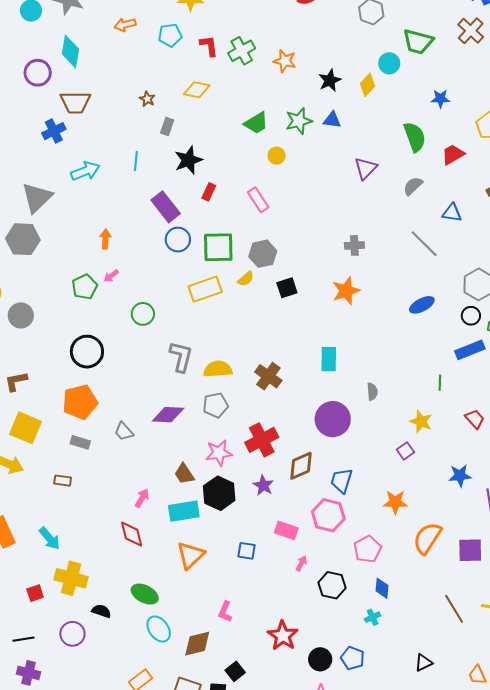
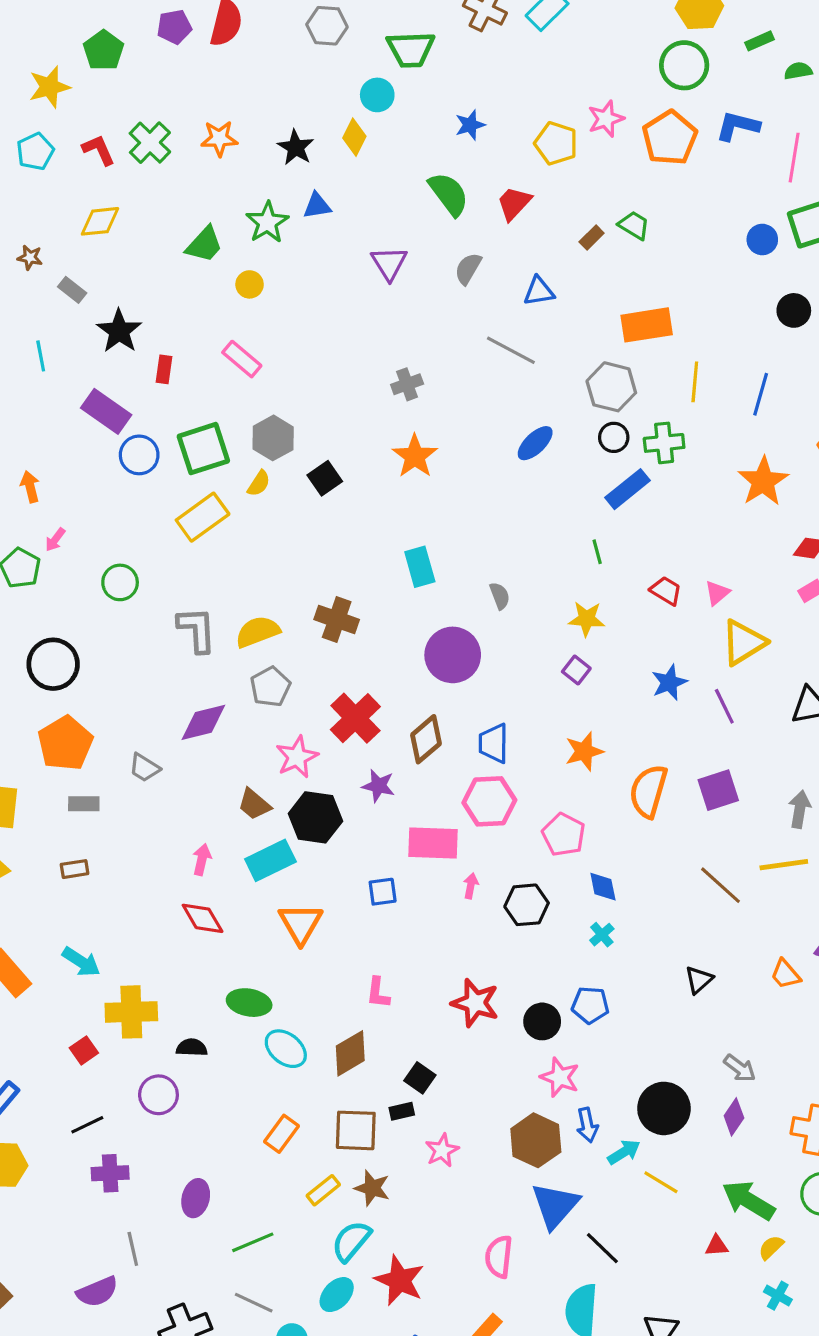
gray rectangle: (167, 126) -> (72, 290), turned -54
pink rectangle: (286, 530) -> (433, 843), size x1.4

